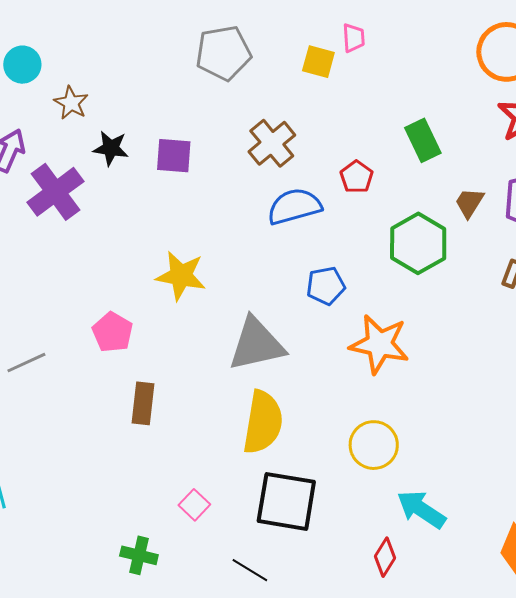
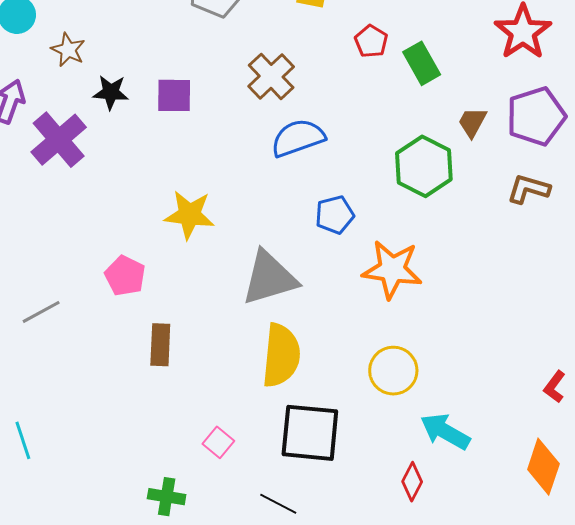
red pentagon: (357, 177) -> (371, 41), moved

